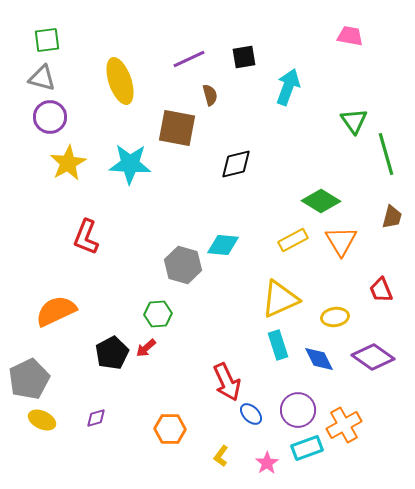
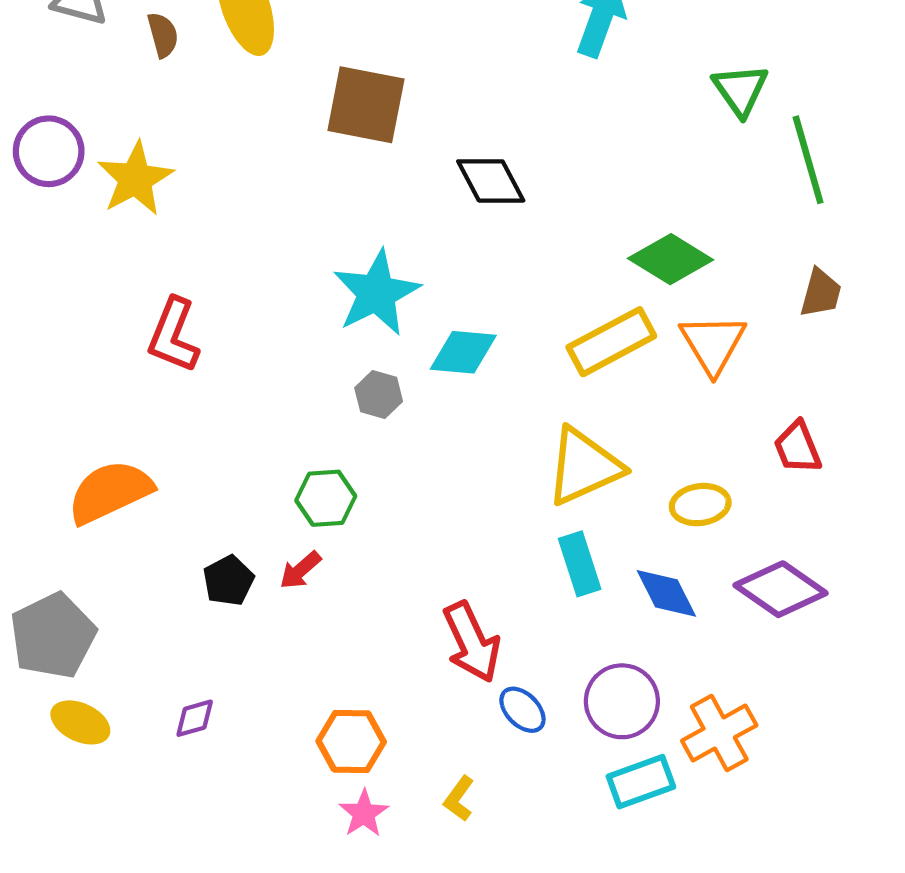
brown semicircle: (210, 95) -> (163, 35), moved
purple circle: (50, 117) -> (49, 151), moved
cyan star: (130, 164) -> (377, 293), moved, turned -30
black diamond: (236, 164) -> (491, 181), turned 76
yellow rectangle: (293, 240) -> (611, 342), size x1.4
gray hexagon: (183, 265) -> (379, 395), size x0.6
black pentagon: (112, 353) -> (228, 581), size x0.7
pink star: (267, 463) -> (364, 813), moved

